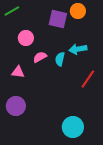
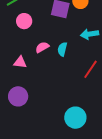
pink circle: (26, 38) -> (24, 21), moved
cyan arrow: (78, 49) -> (89, 34), moved

